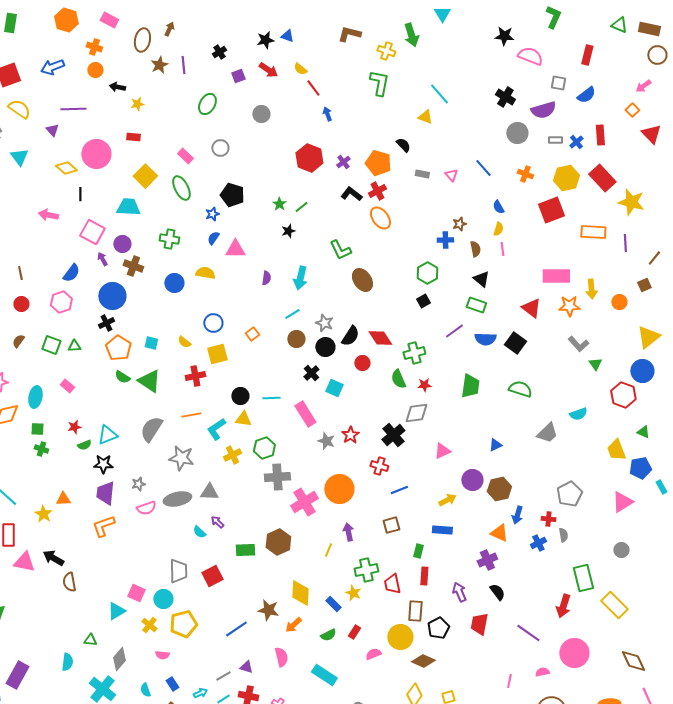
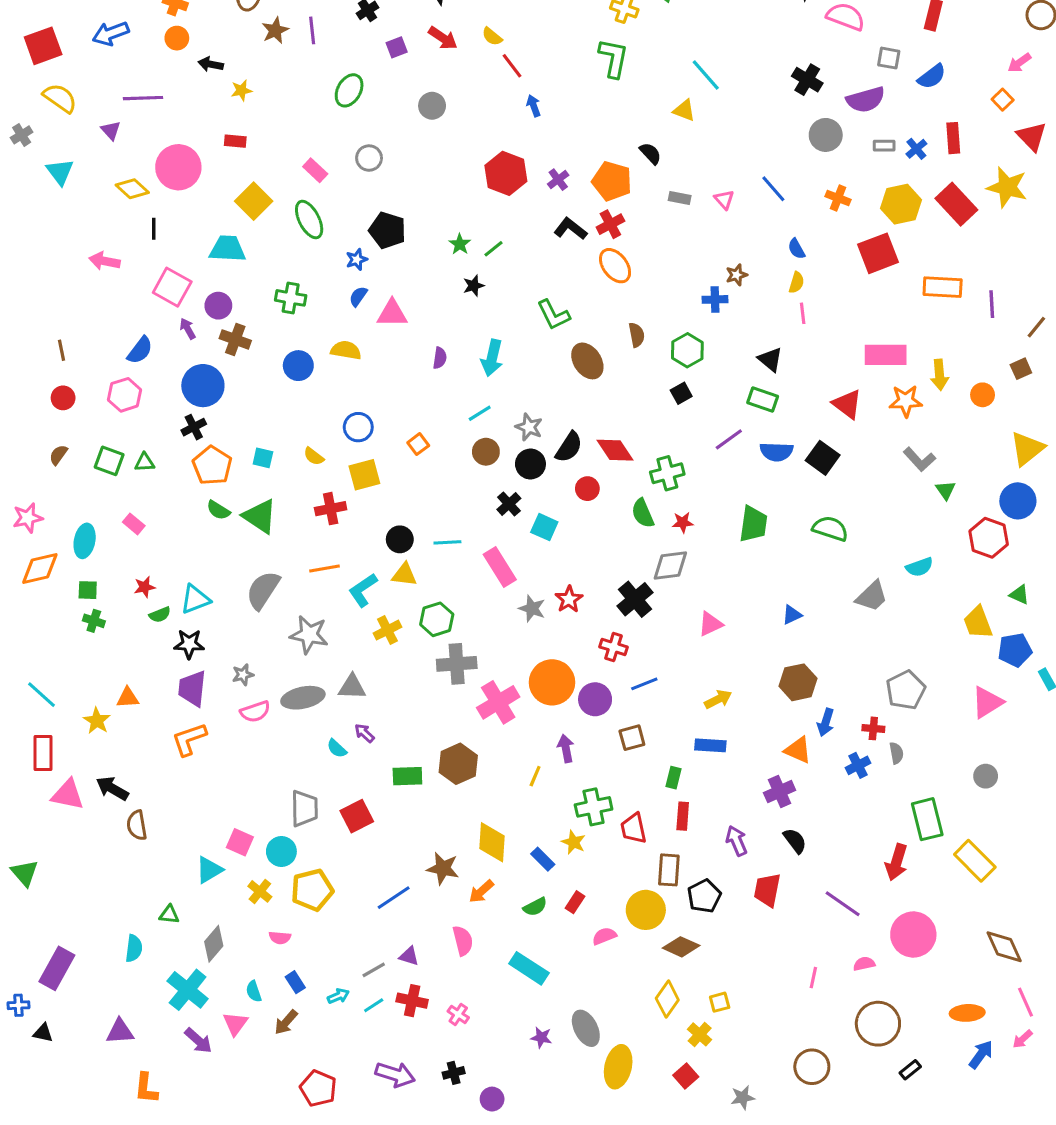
yellow star: (631, 202) -> (1007, 187), moved
brown semicircle: (475, 249) -> (637, 335), moved
purple circle: (472, 480) -> (595, 699), moved

